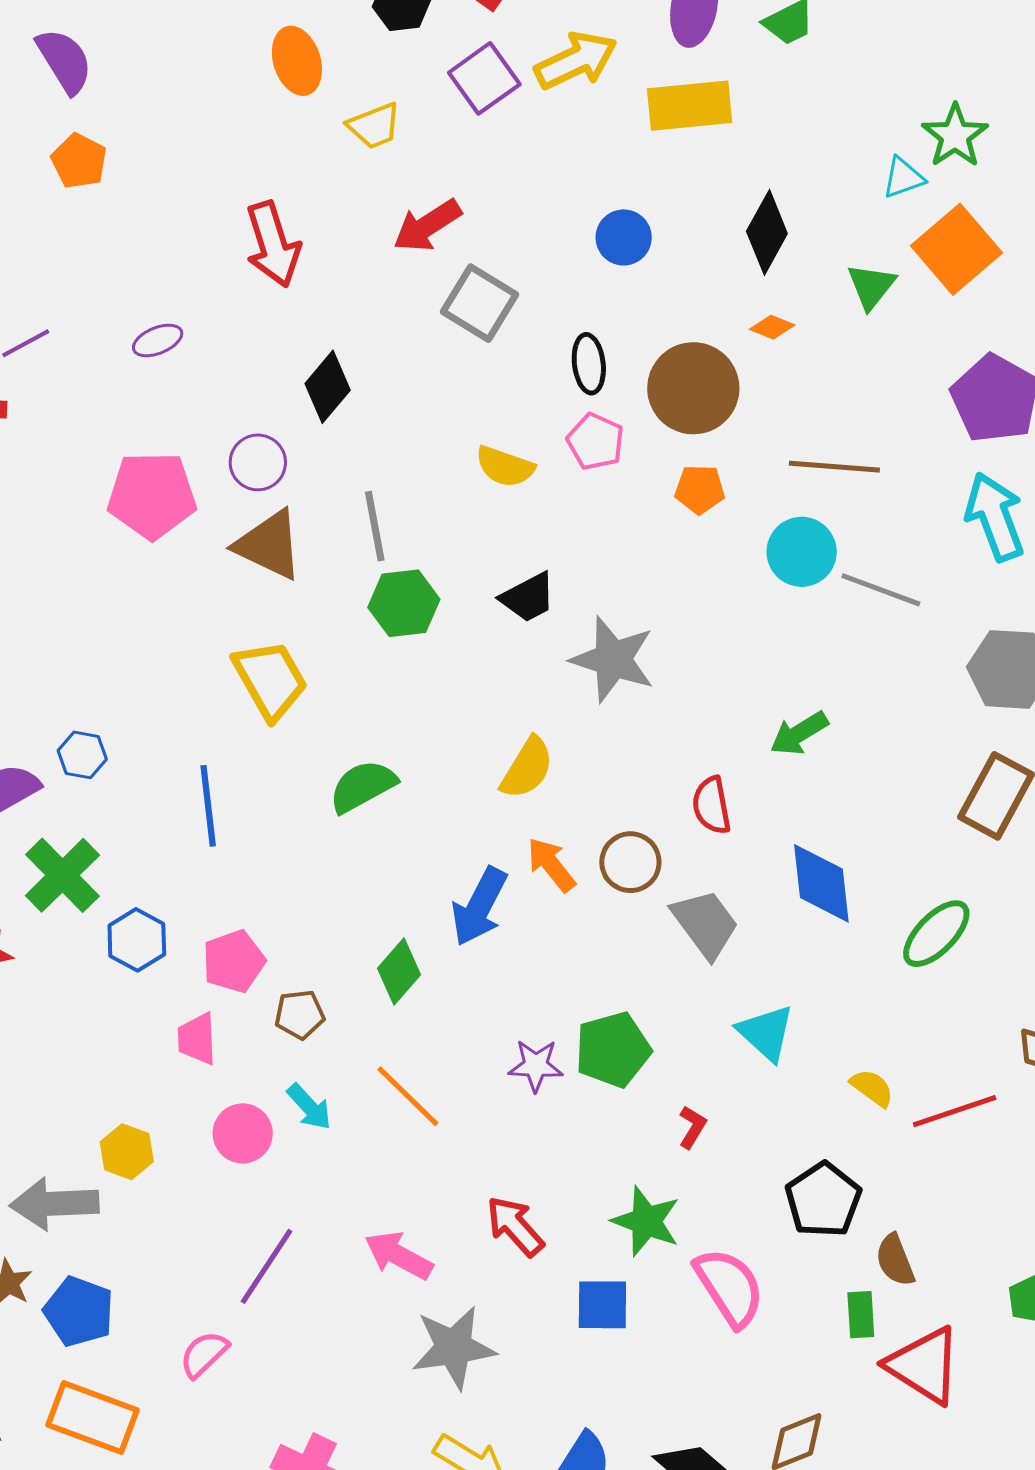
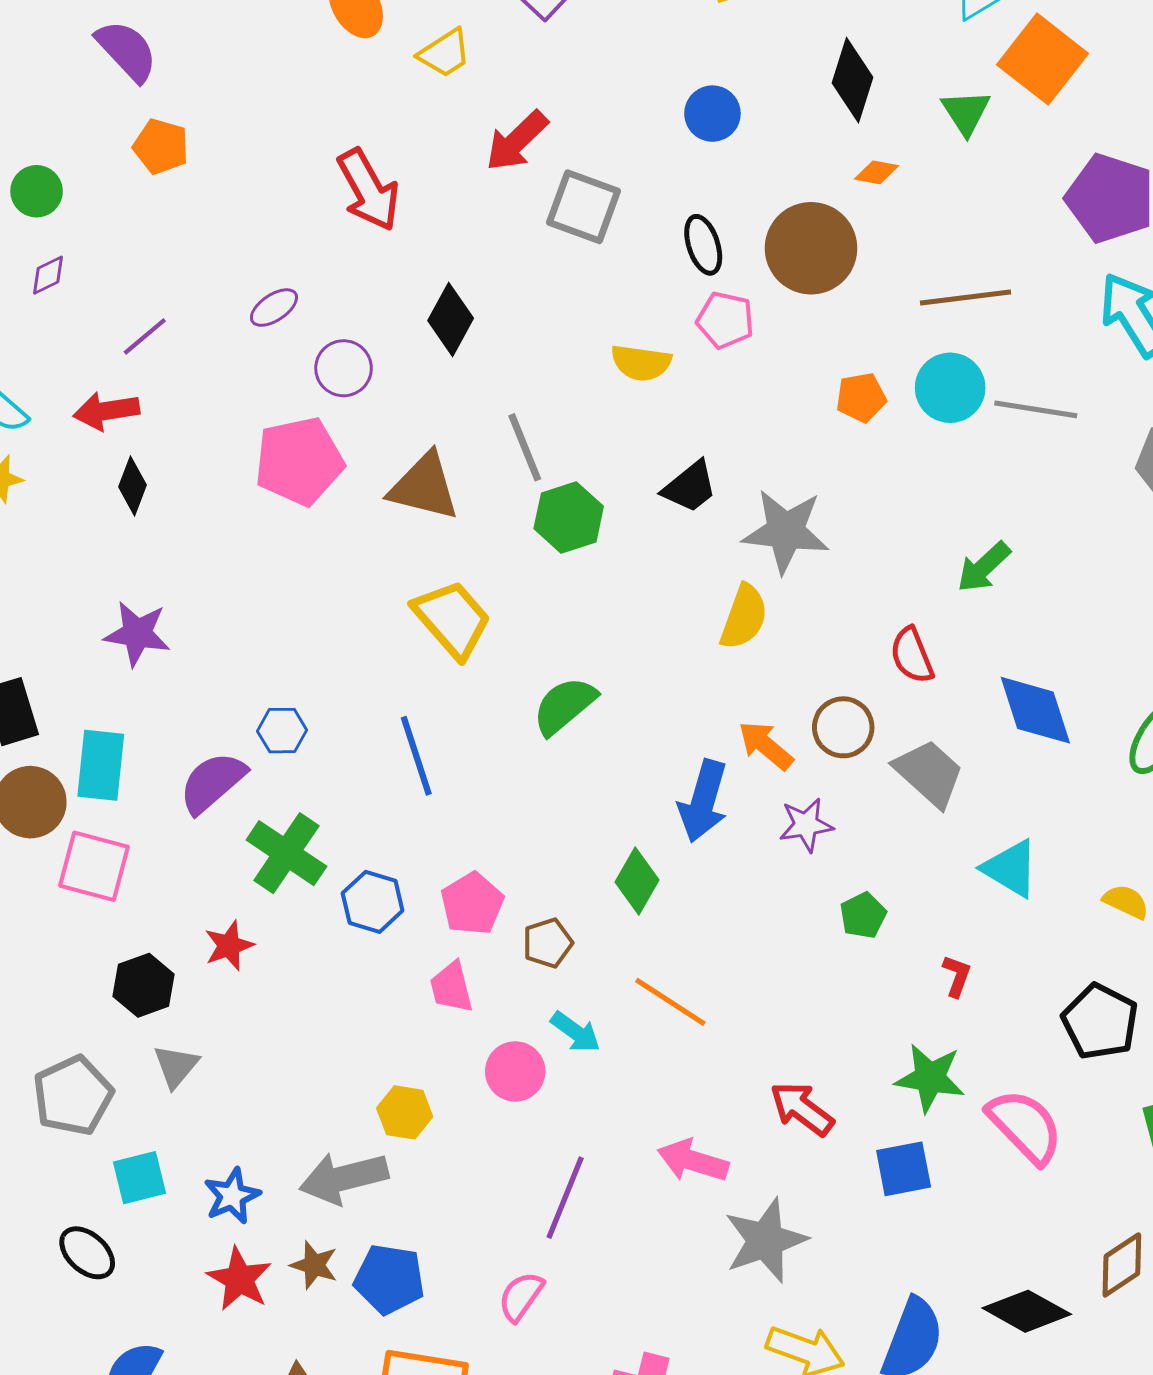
purple circle: (258, 462) -> (344, 368), moved
orange pentagon: (700, 489) -> (861, 397), moved
yellow semicircle: (527, 768) -> (744, 617), moved
green pentagon: (613, 1050) -> (863, 915), size x0.6
purple star: (536, 1065) -> (806, 825), moved

